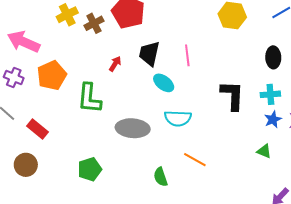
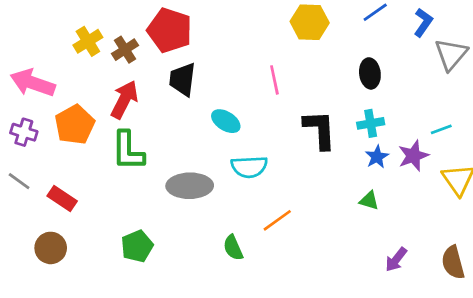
black trapezoid: (149, 54) -> (182, 79), moved
pink line: (187, 55) -> (274, 80), moved
red arrow: (115, 64) -> (124, 100), moved, size x1.8
orange line: (195, 160) -> (277, 220), turned -60

